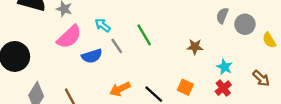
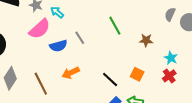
cyan arrow: (103, 25) -> (57, 12), moved
green line: (144, 35) -> (115, 26), moved
orange arrow: (120, 89) -> (71, 73), moved

